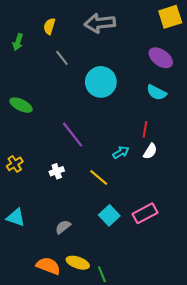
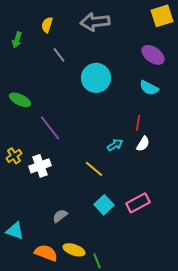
purple line: (72, 134) -> (50, 128), moved
white cross: (57, 171) -> (40, 166), moved, size x1.5
cyan triangle: (16, 217) -> (15, 231), moved

